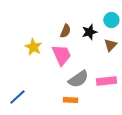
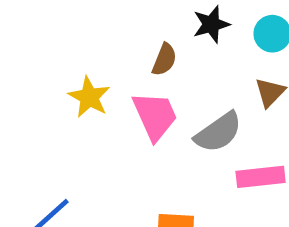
black star: (89, 32) -> (211, 24), moved
gray semicircle: (78, 79) -> (218, 132), moved

